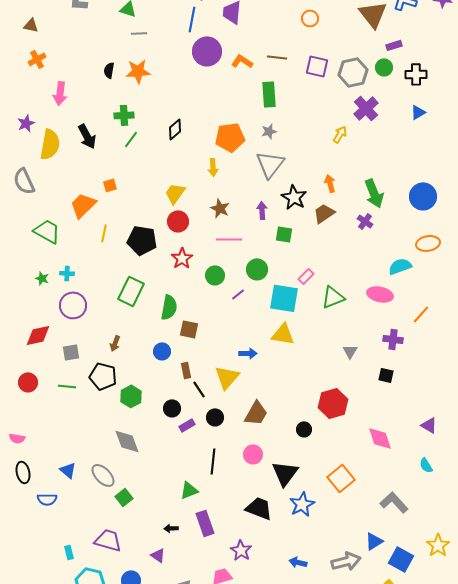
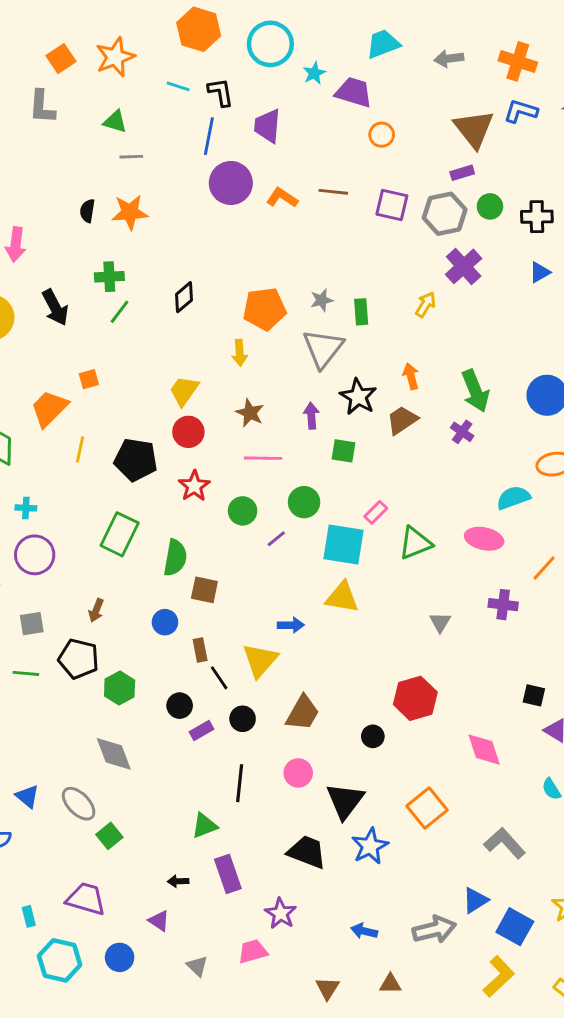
purple rectangle: (394, 45) -> (462, 173), moved
green rectangle: (269, 94) -> (361, 312), moved, size x0.7
black square: (386, 375) -> (534, 695), moved

